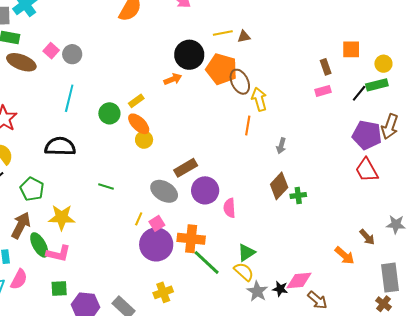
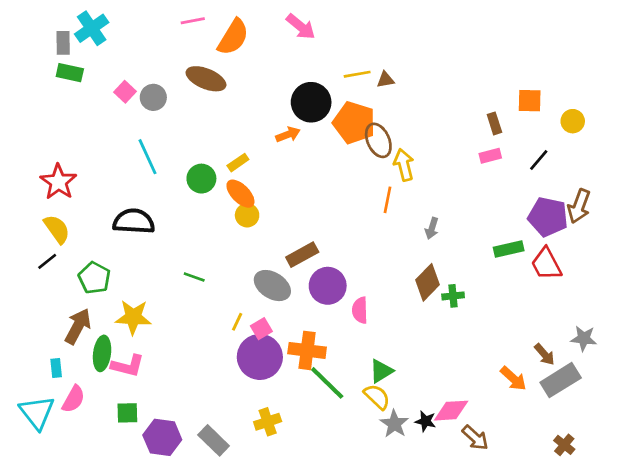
brown ellipse: (21, 62) -> (206, 79), moved
green rectangle: (377, 85) -> (509, 249), moved
cyan line: (69, 98) -> (148, 157), turned -40
green ellipse: (39, 245) -> (102, 353), turned 35
gray rectangle: (390, 278) -> (561, 380), moved, turned 64

